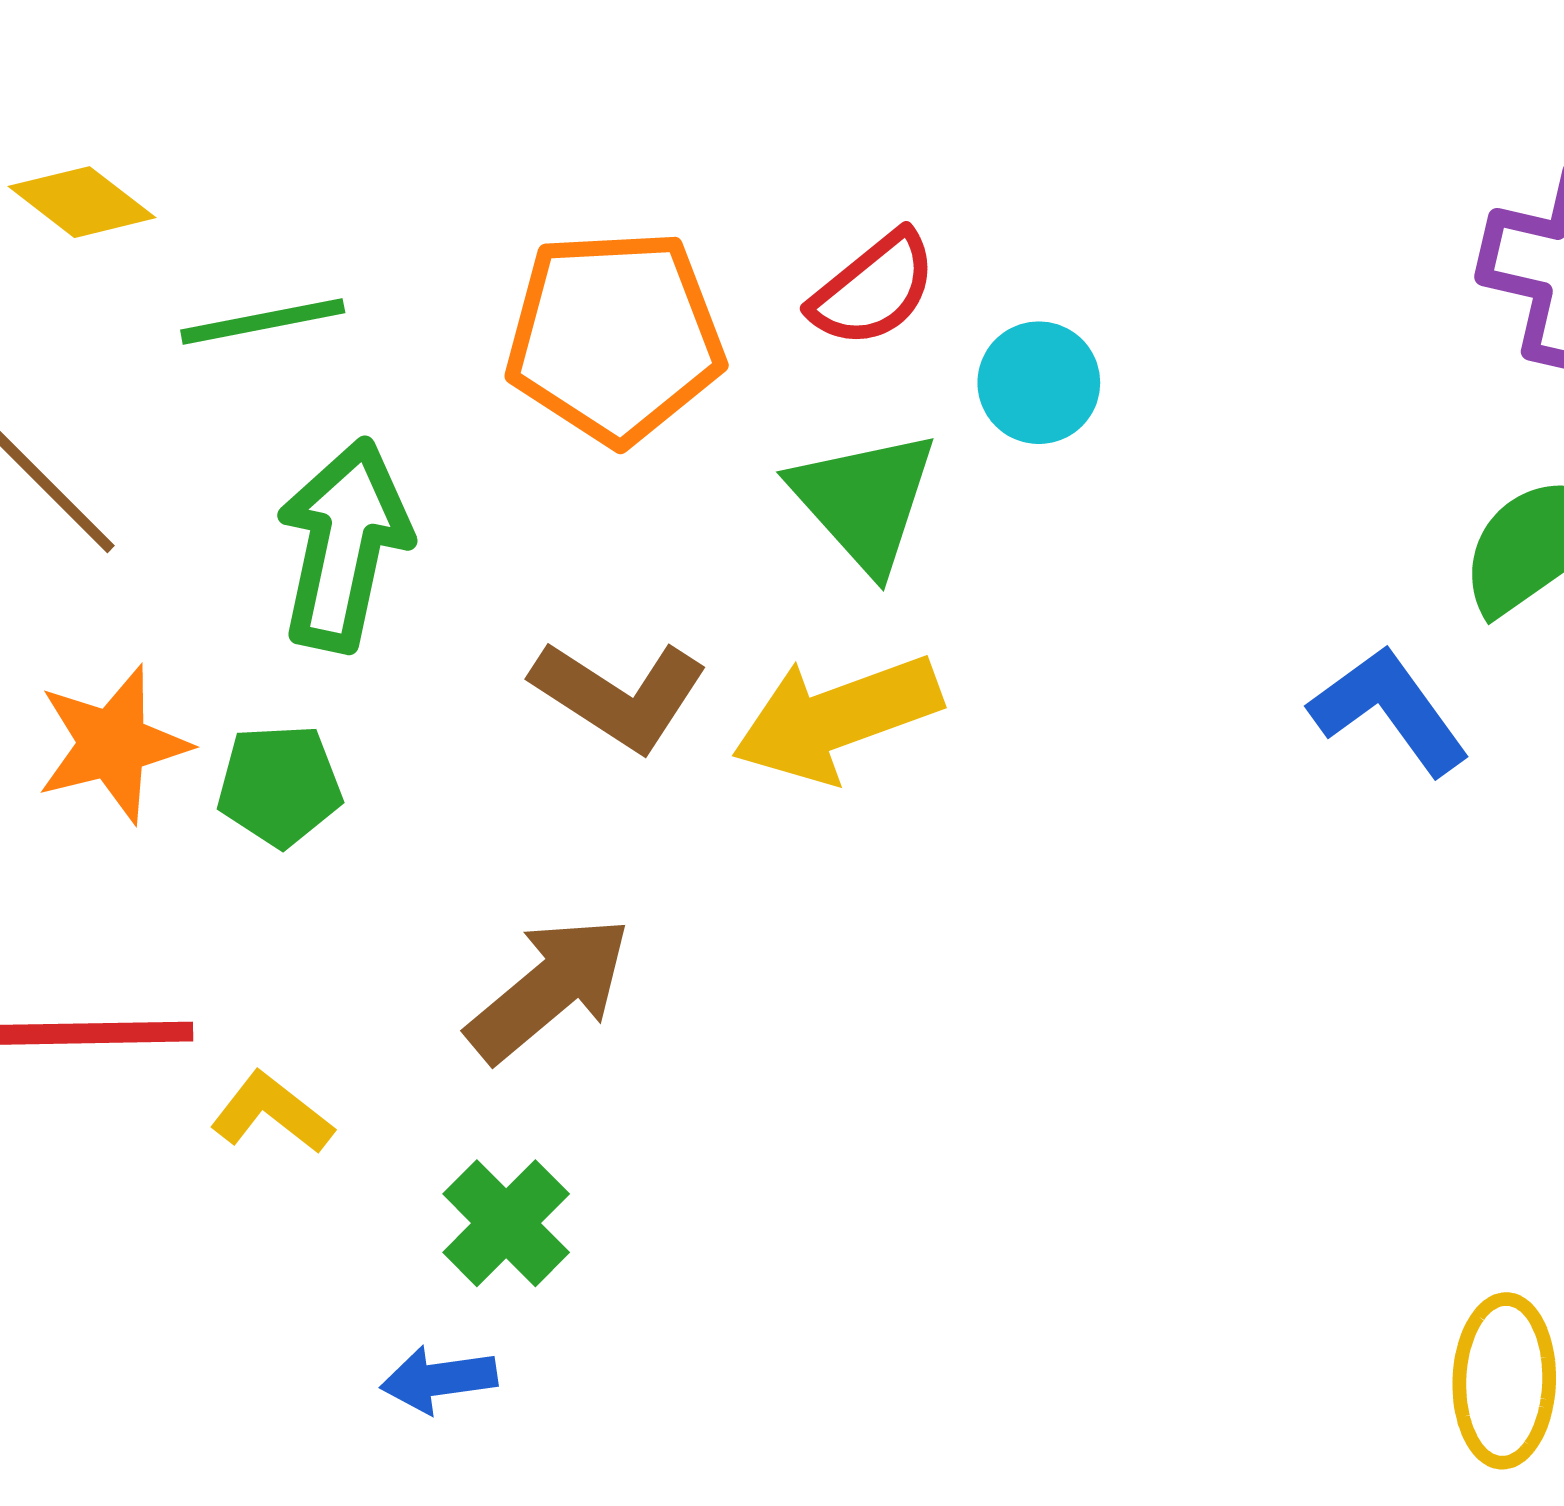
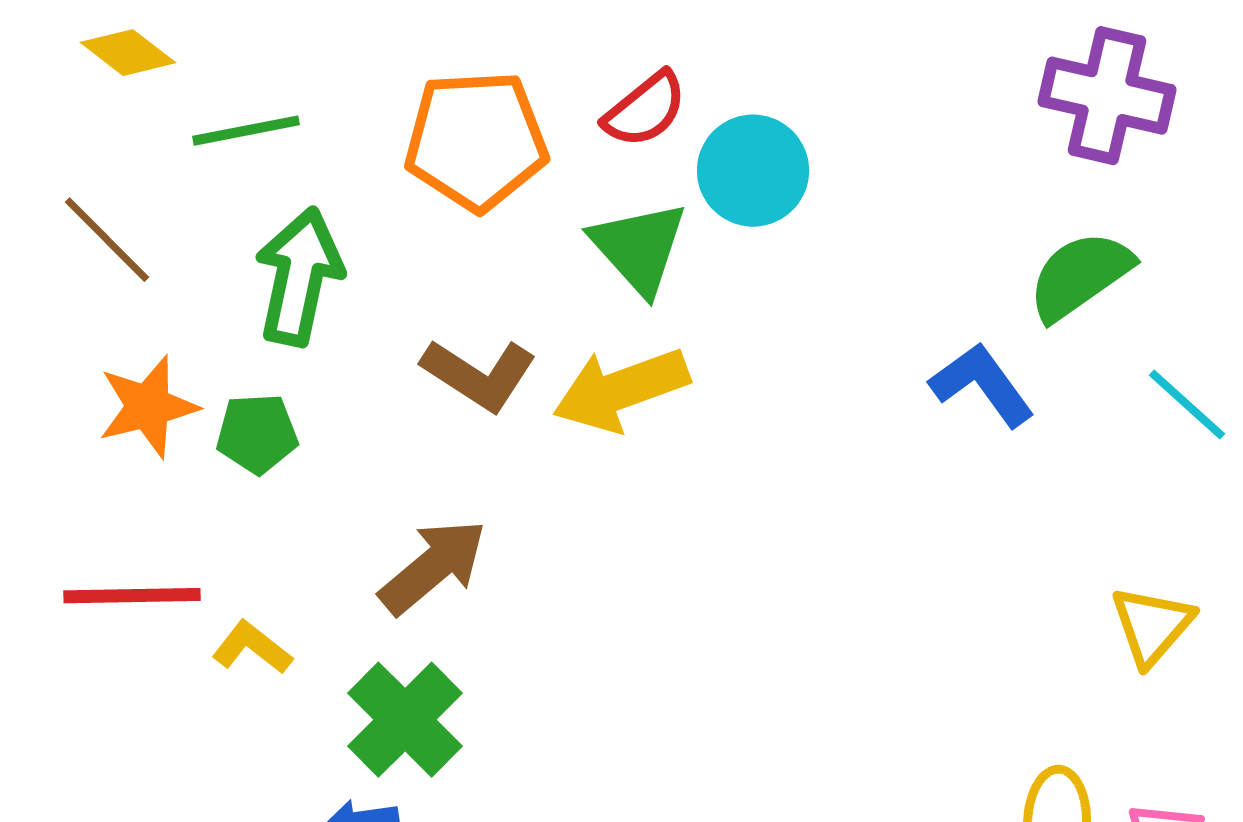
cyan circle: (1039, 383) -> (753, 171), size x1.4
green cross: (506, 1223) -> (405, 720), size x1.4

